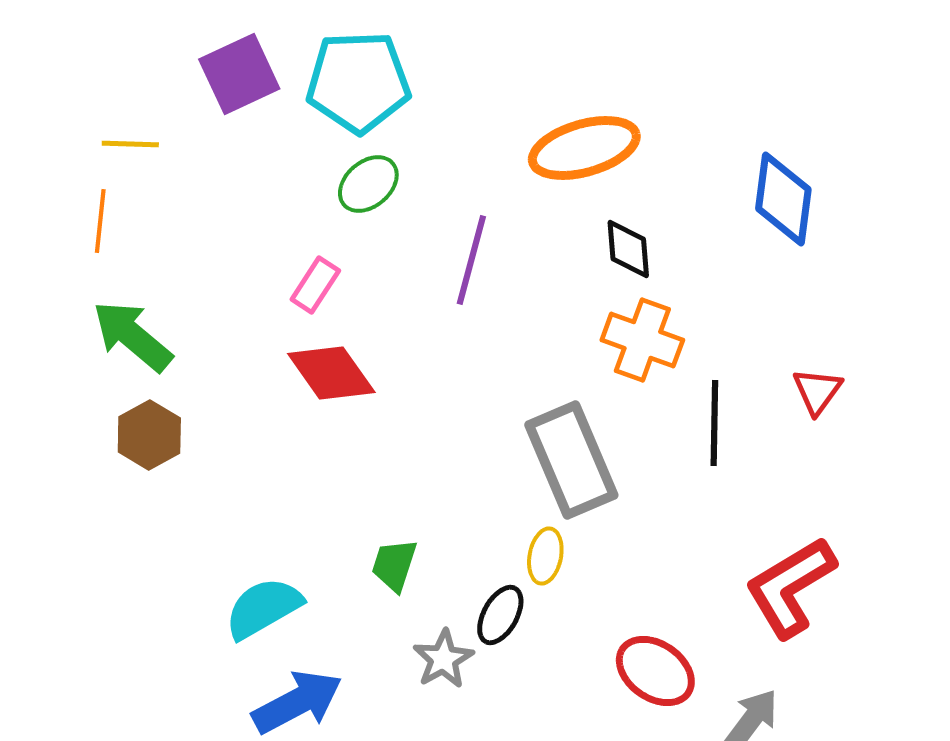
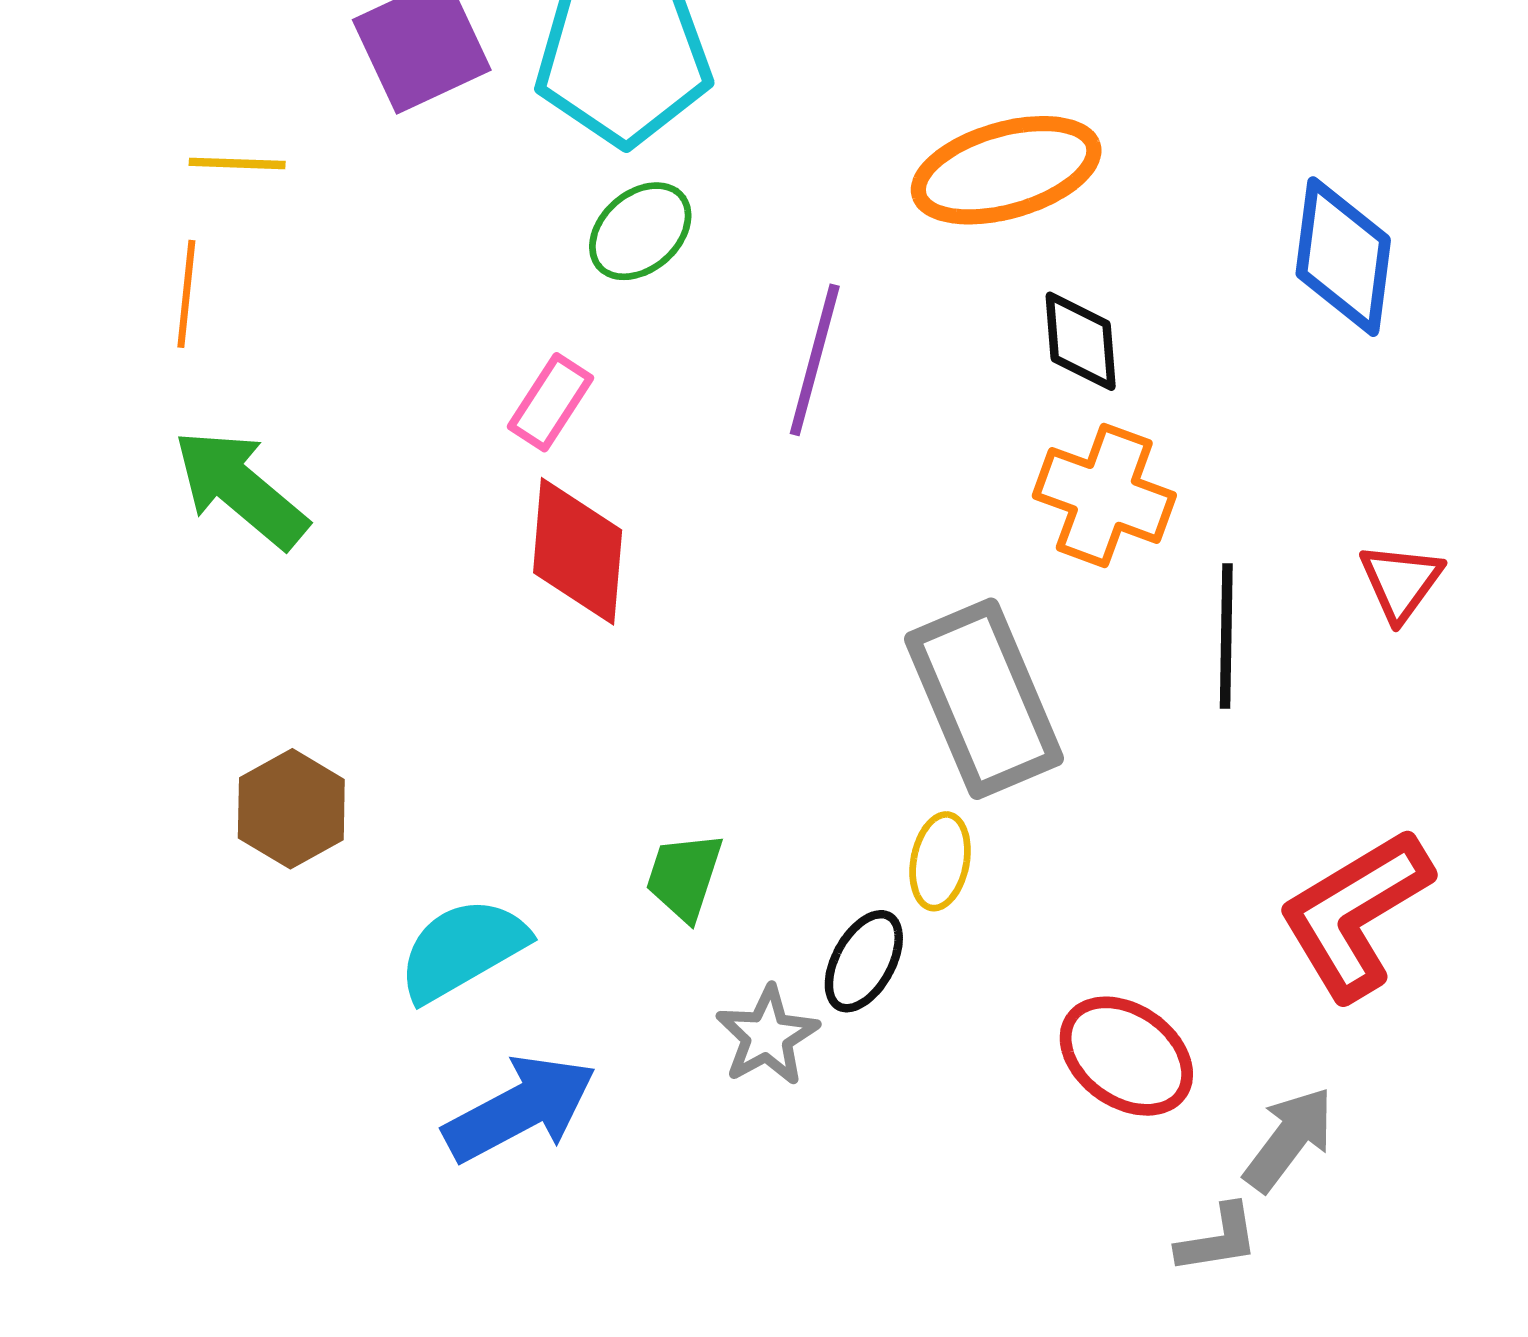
red diamond: (331, 373) -> (578, 551), turned 40
brown hexagon: (149, 435) -> (291, 809), moved

